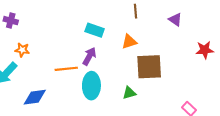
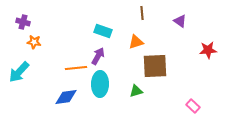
orange star: (22, 50) -> (34, 42), moved
blue diamond: (35, 97) -> (66, 97), moved

